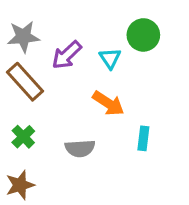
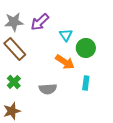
green circle: (143, 35) -> (86, 48), moved
purple arrow: (67, 55) -> (40, 22), moved

